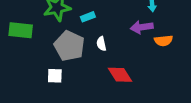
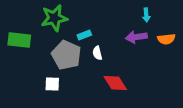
cyan rectangle: (88, 17) -> (84, 35), moved
orange semicircle: (163, 41) -> (166, 39), moved

